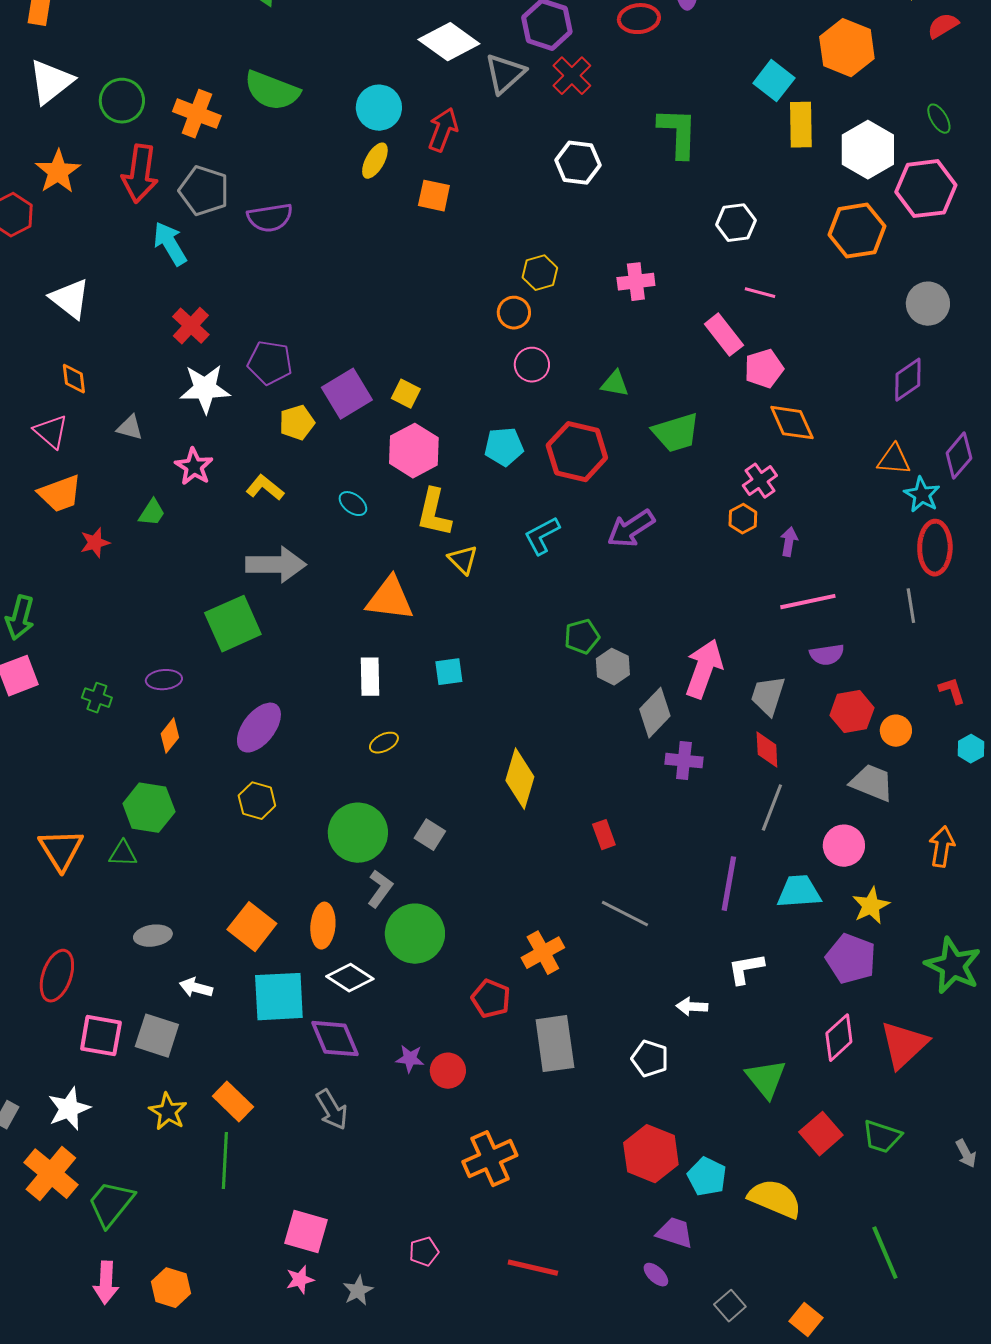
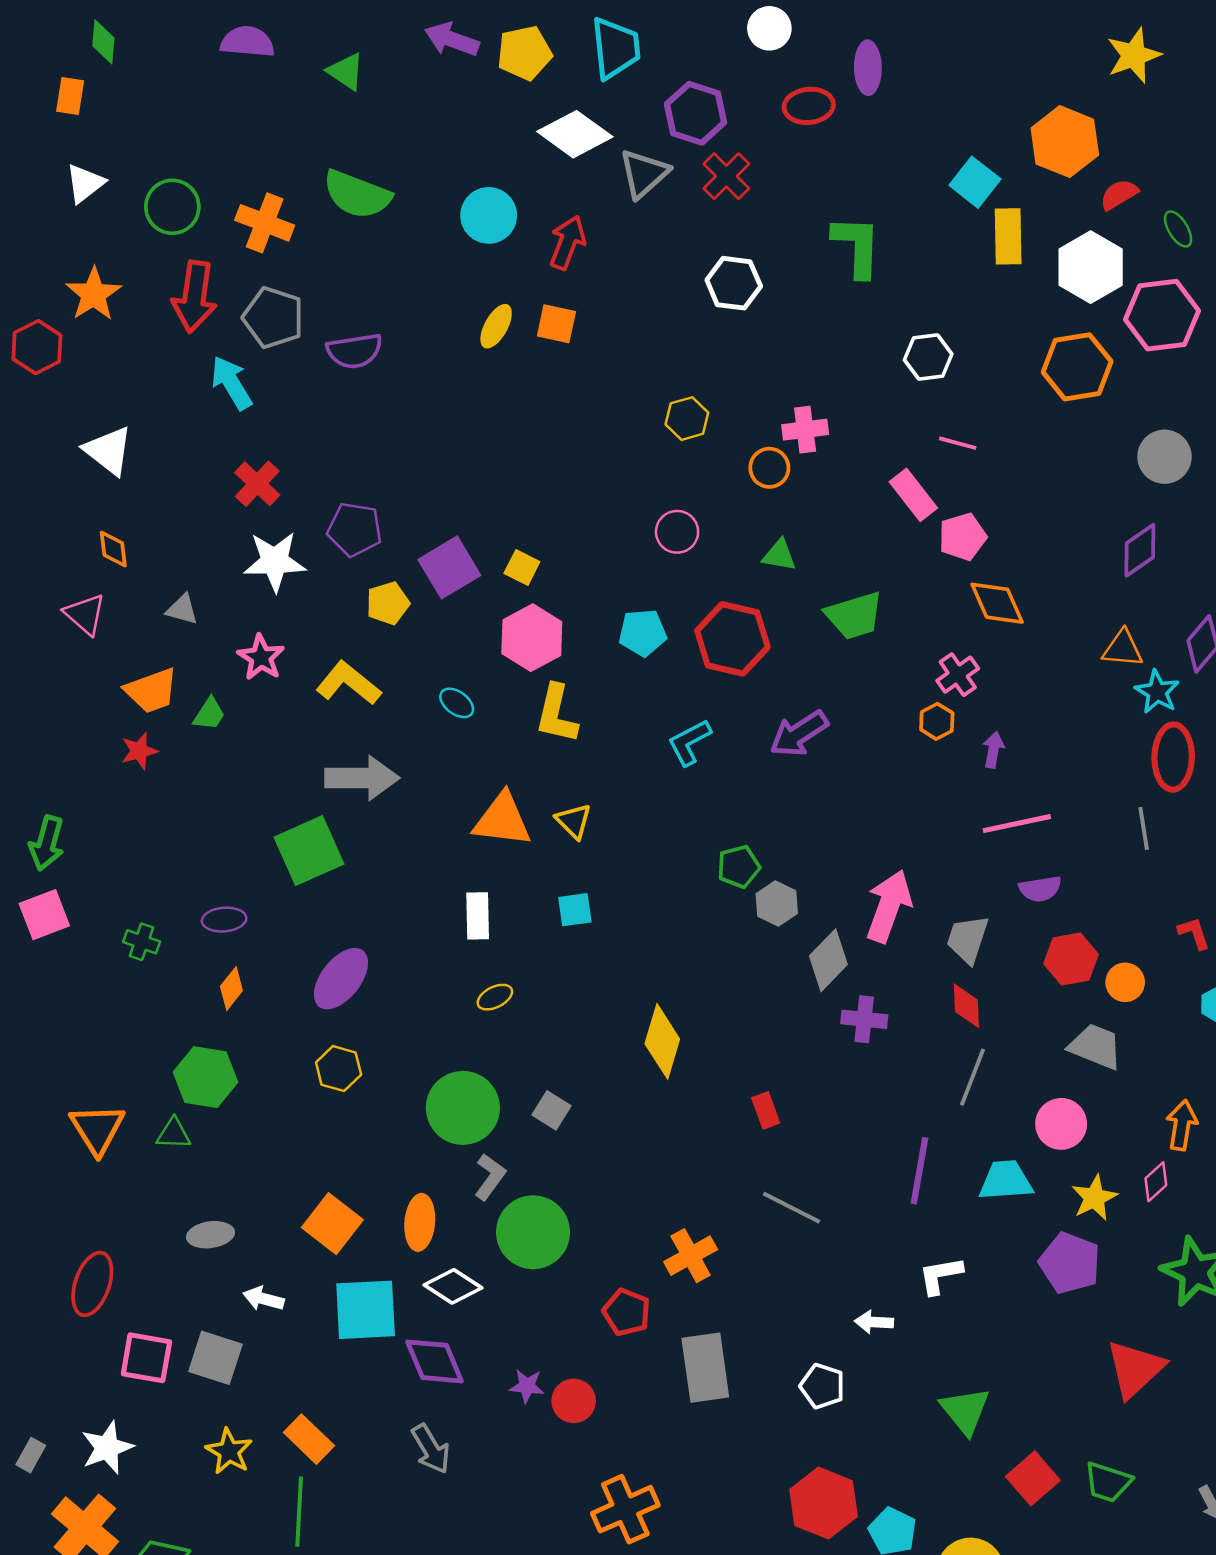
red semicircle: (943, 26) -> (1119, 194), moved
white triangle: (51, 82) -> (85, 183), size x0.7
yellow ellipse: (375, 161) -> (496, 326), moved
orange circle: (514, 313) -> (769, 468), moved
yellow L-shape: (265, 488) -> (348, 683), size x1.4
orange trapezoid: (60, 494) -> (151, 691), moved
yellow triangle: (463, 560) -> (574, 821), moved
pink diamond: (839, 1038) -> (1156, 1182), moved, size x0.7

